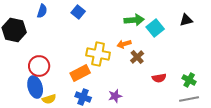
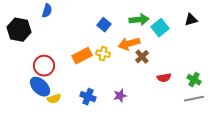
blue square: (78, 12) -> (104, 25), moved
orange arrow: (124, 44) -> (129, 44), size x1.5
yellow cross: (98, 54) -> (103, 54), size x0.6
orange rectangle: (80, 73) -> (82, 56), moved
blue ellipse: (35, 87) -> (40, 87), turned -30

